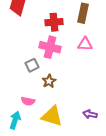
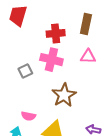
gray square: (32, 65) -> (25, 71), moved
brown star: (49, 81) -> (64, 95), moved, size x1.6

